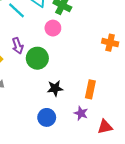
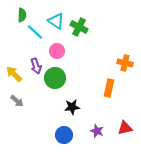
pink circle: (53, 28) -> (57, 51), moved
orange rectangle: (90, 89) -> (109, 88), moved
red triangle: (105, 127) -> (125, 128), moved

